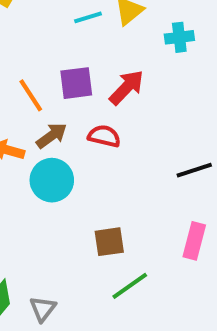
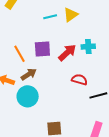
cyan cross: (179, 37) -> (88, 47), moved
red semicircle: (104, 136) -> (79, 80), moved

